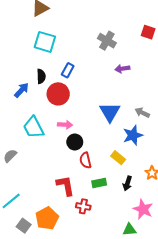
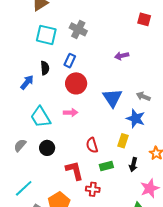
gray cross: (107, 41) -> (78, 29), moved
red circle: (58, 94) -> (76, 83), moved
blue star: (133, 135) -> (136, 119), turned -30
black circle: (75, 142) -> (47, 148), moved
yellow rectangle: (118, 158) -> (123, 141), turned 72
pink star: (143, 209) -> (150, 188), turned 30

